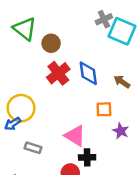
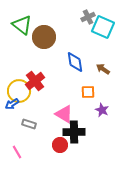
brown circle: (51, 43) -> (44, 37), size x1.5
red cross: (58, 73) -> (35, 81), moved
black cross: (87, 157) -> (74, 132), size x1.5

